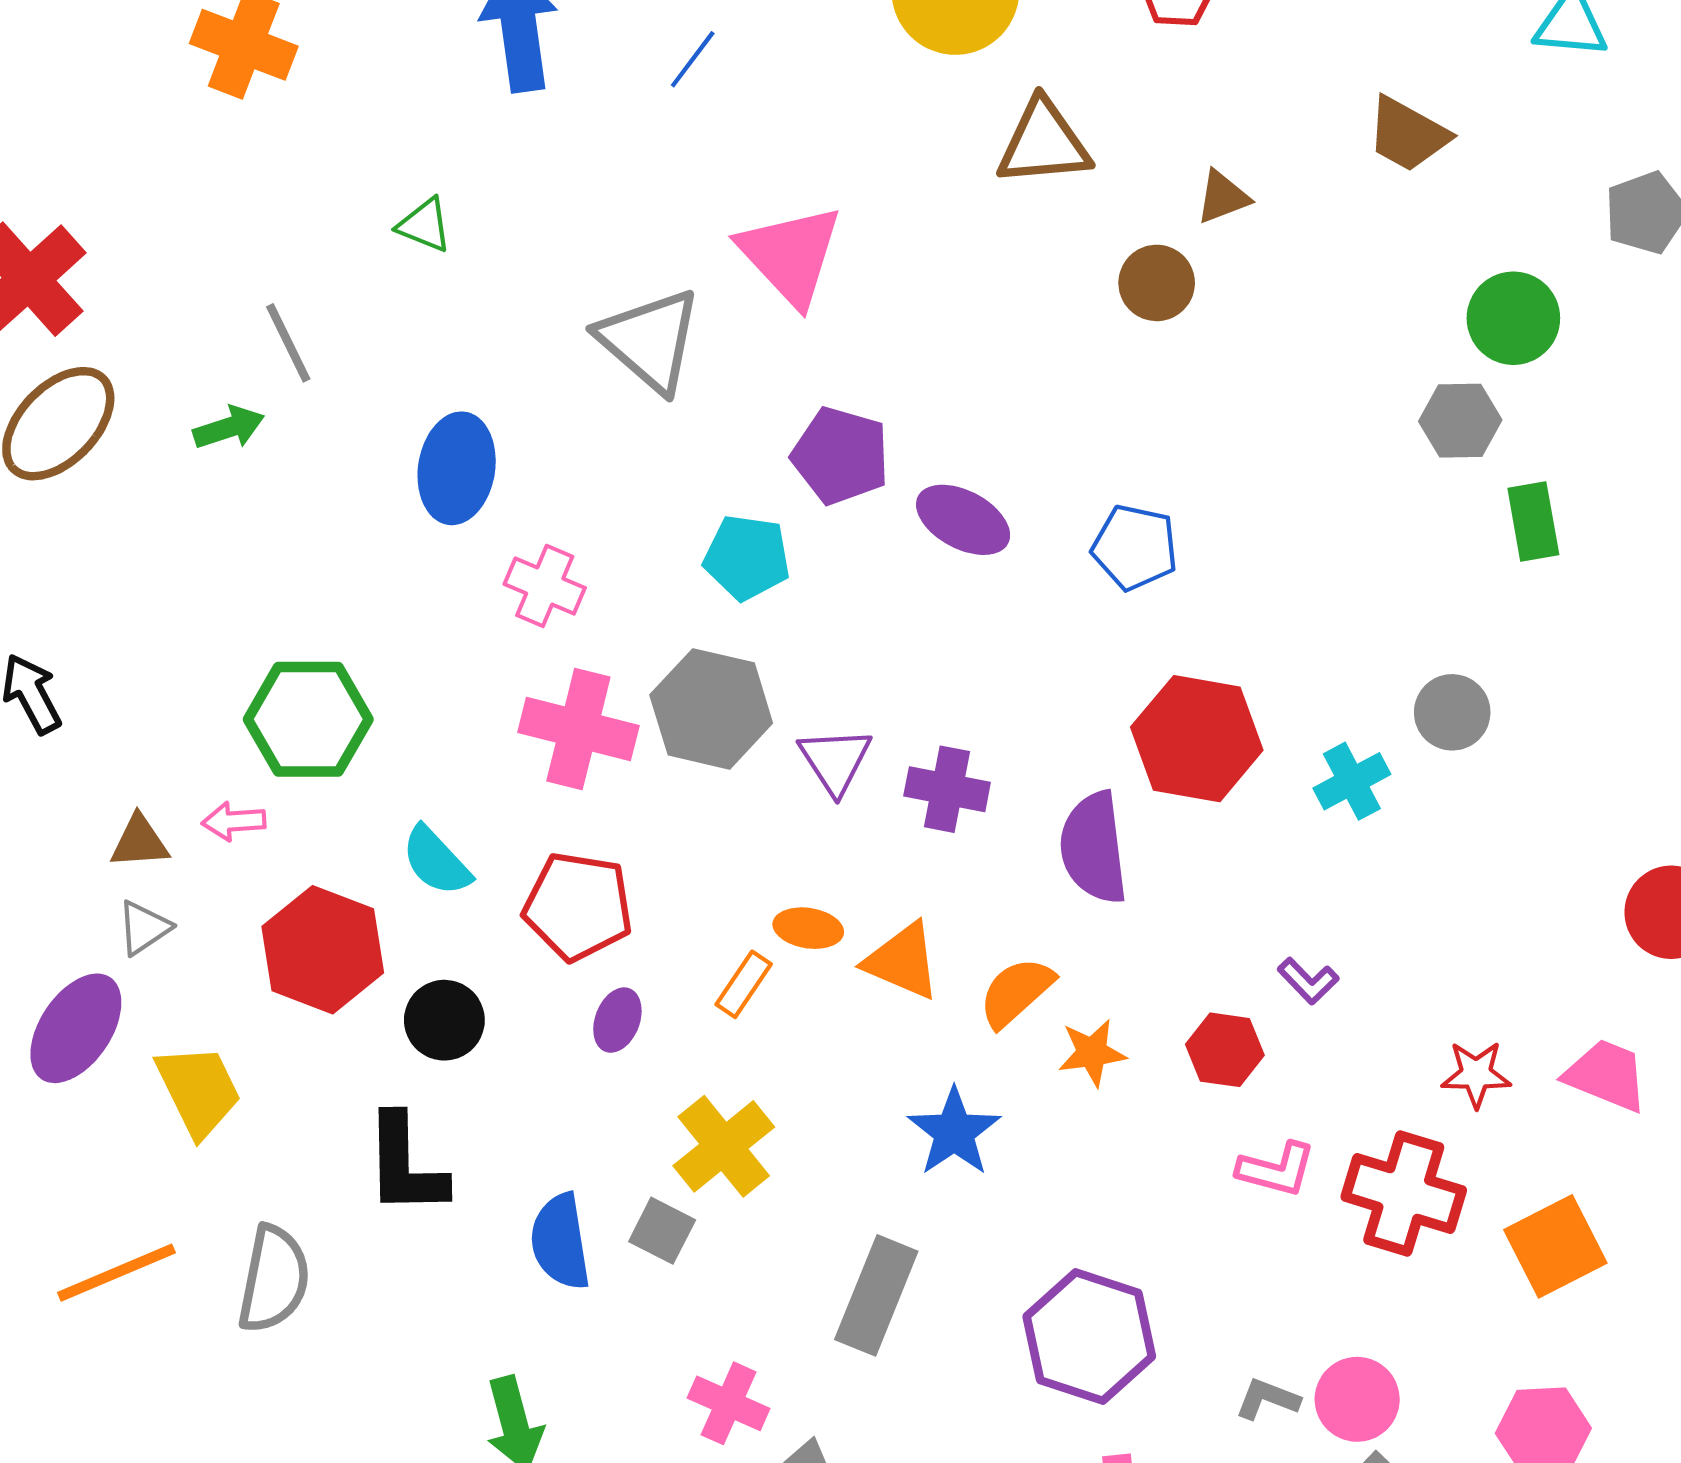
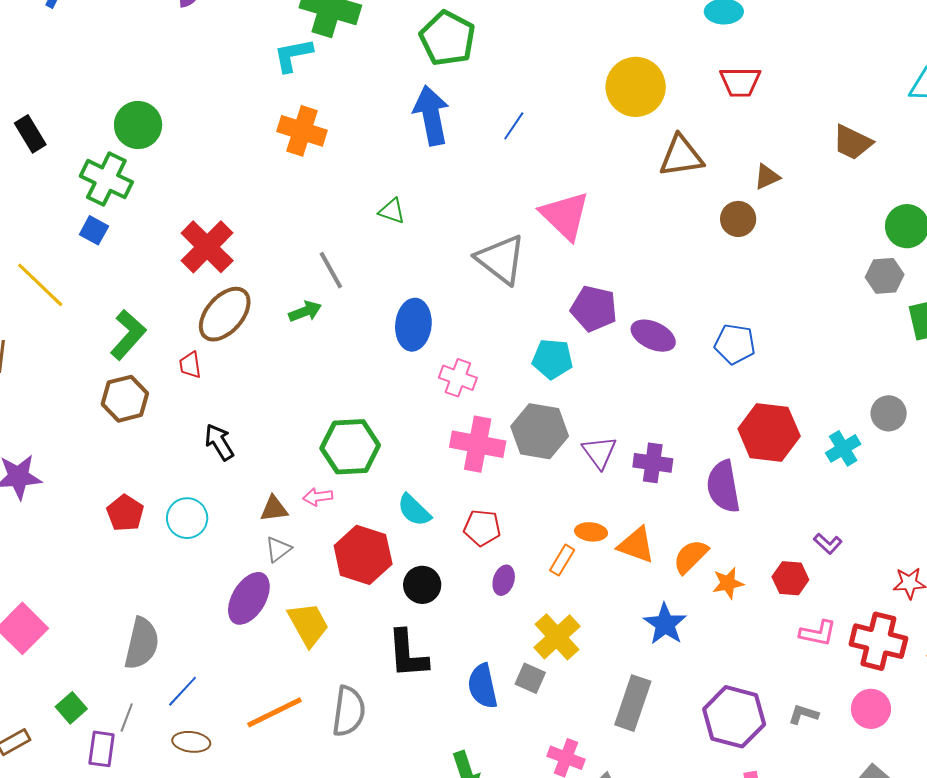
red pentagon: (578, 906) -> (482, 528), size x0.7
gray L-shape: (1267, 1399) -> (803, 714), moved
pink circle: (1357, 1399) -> (871, 709), moved

